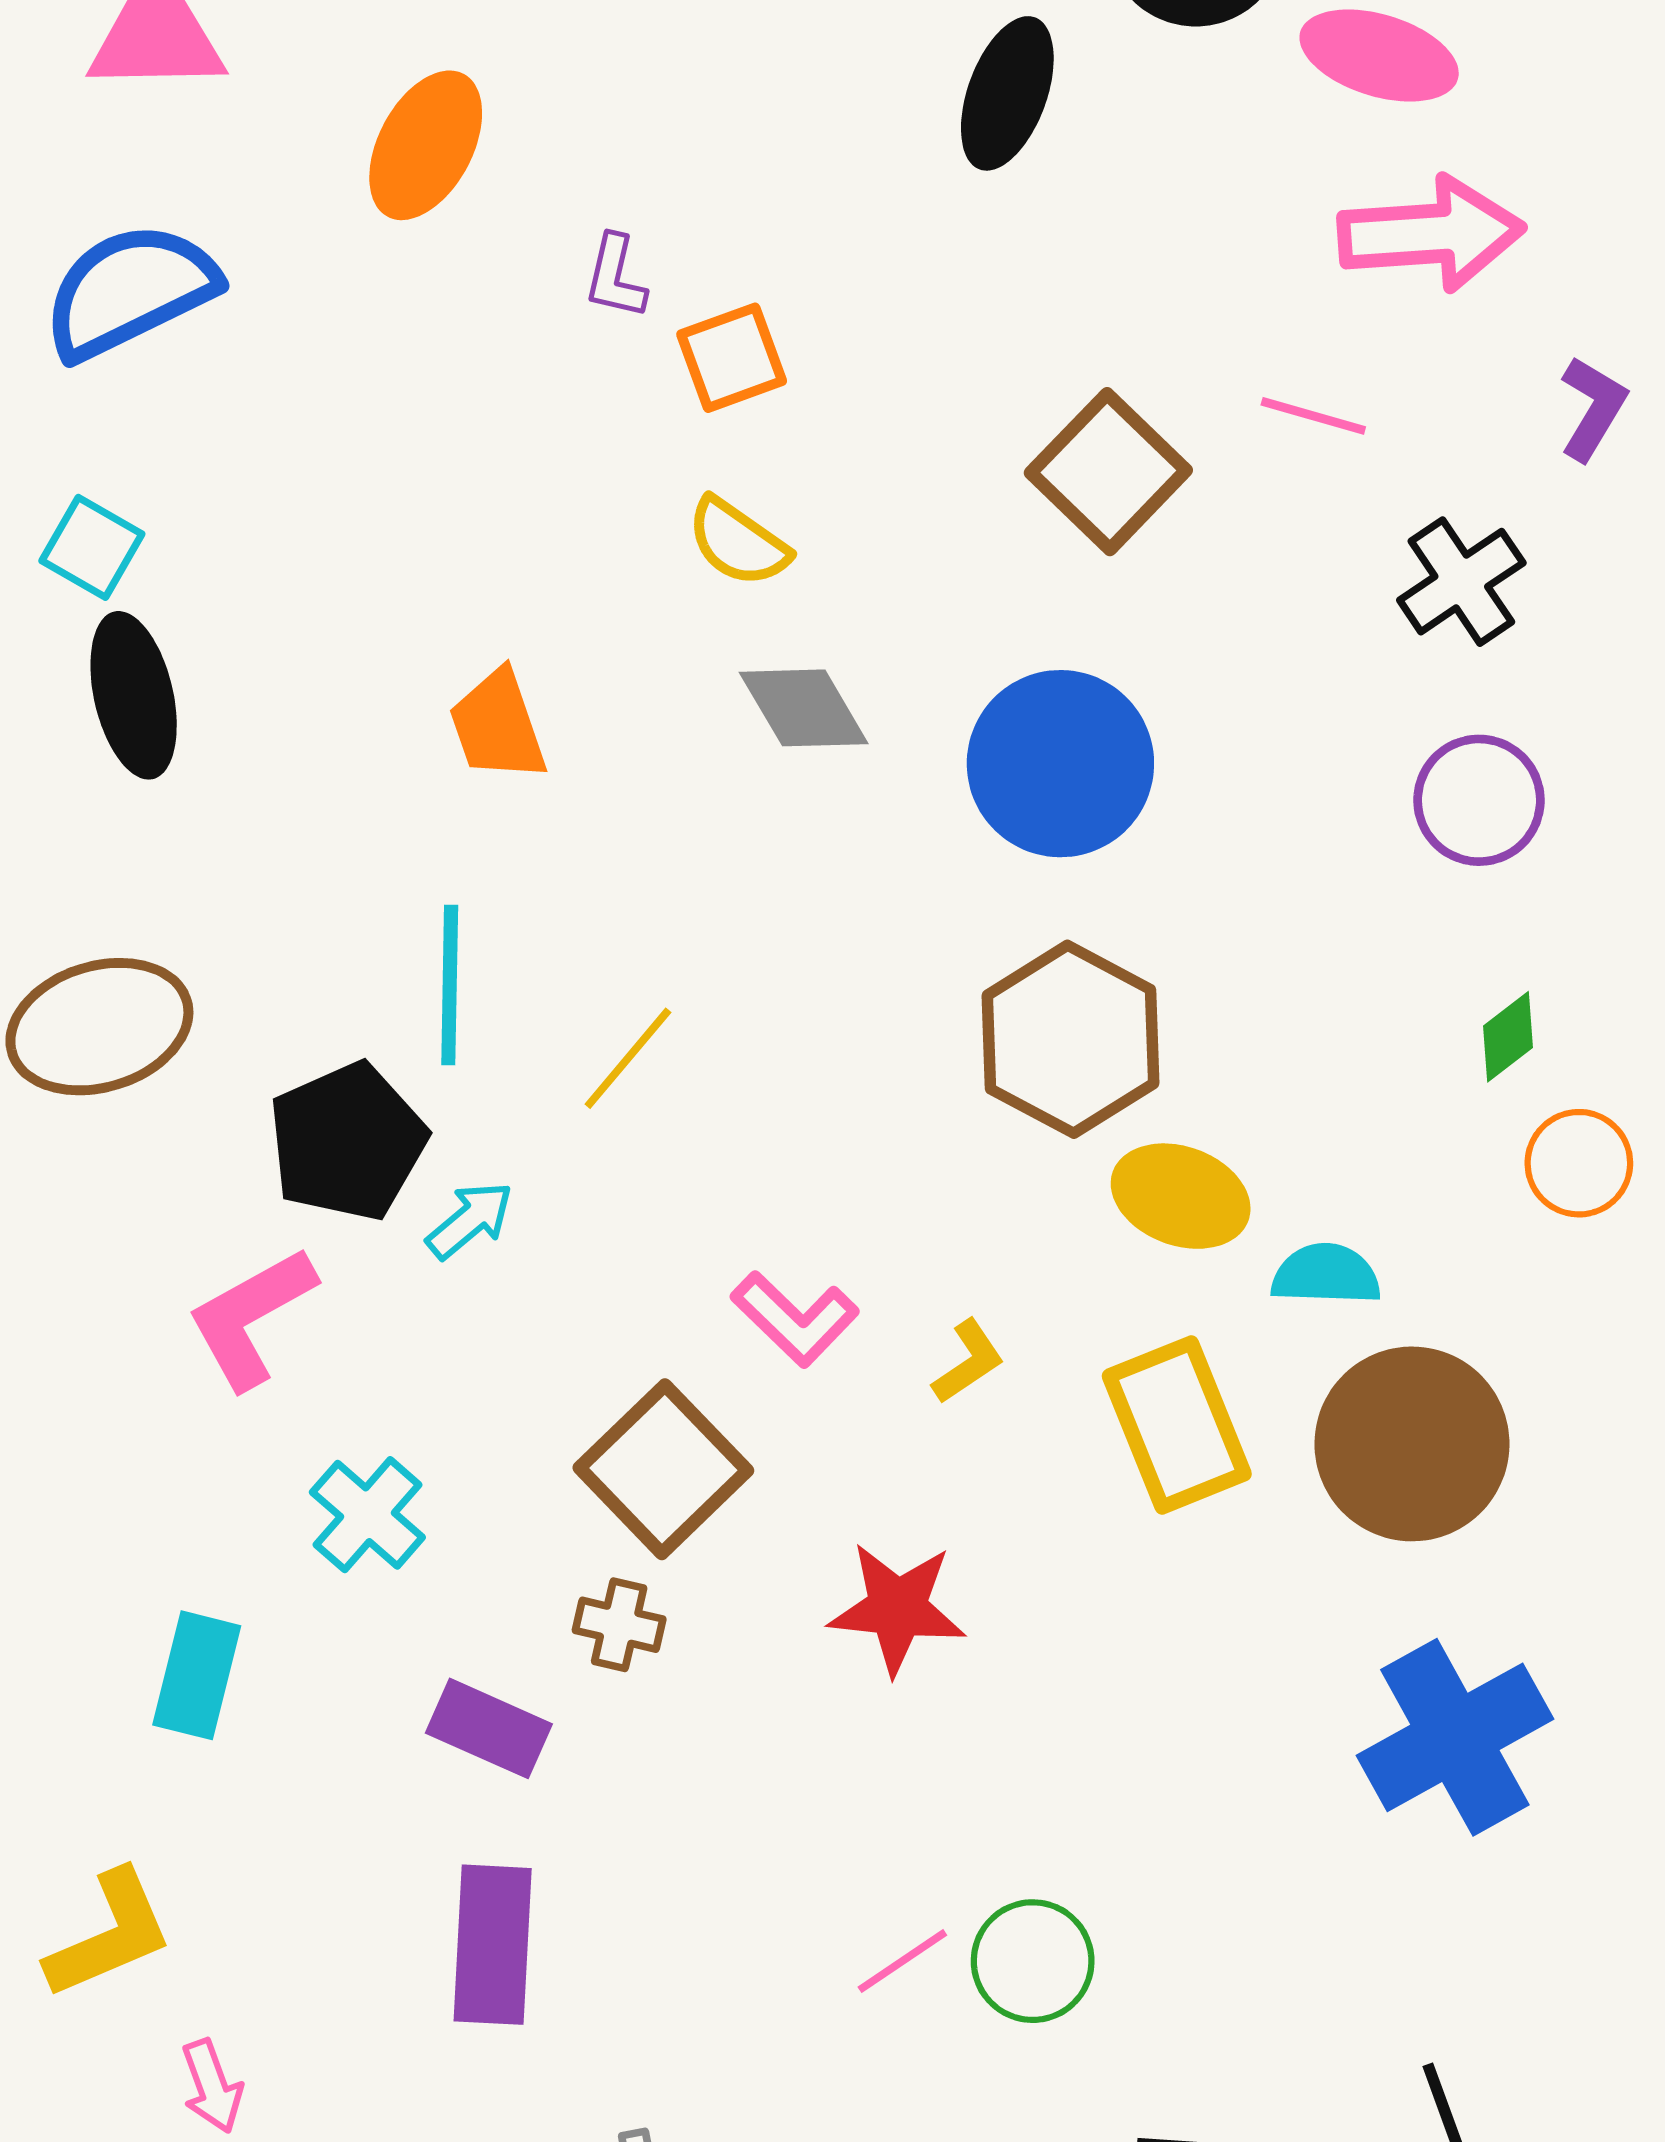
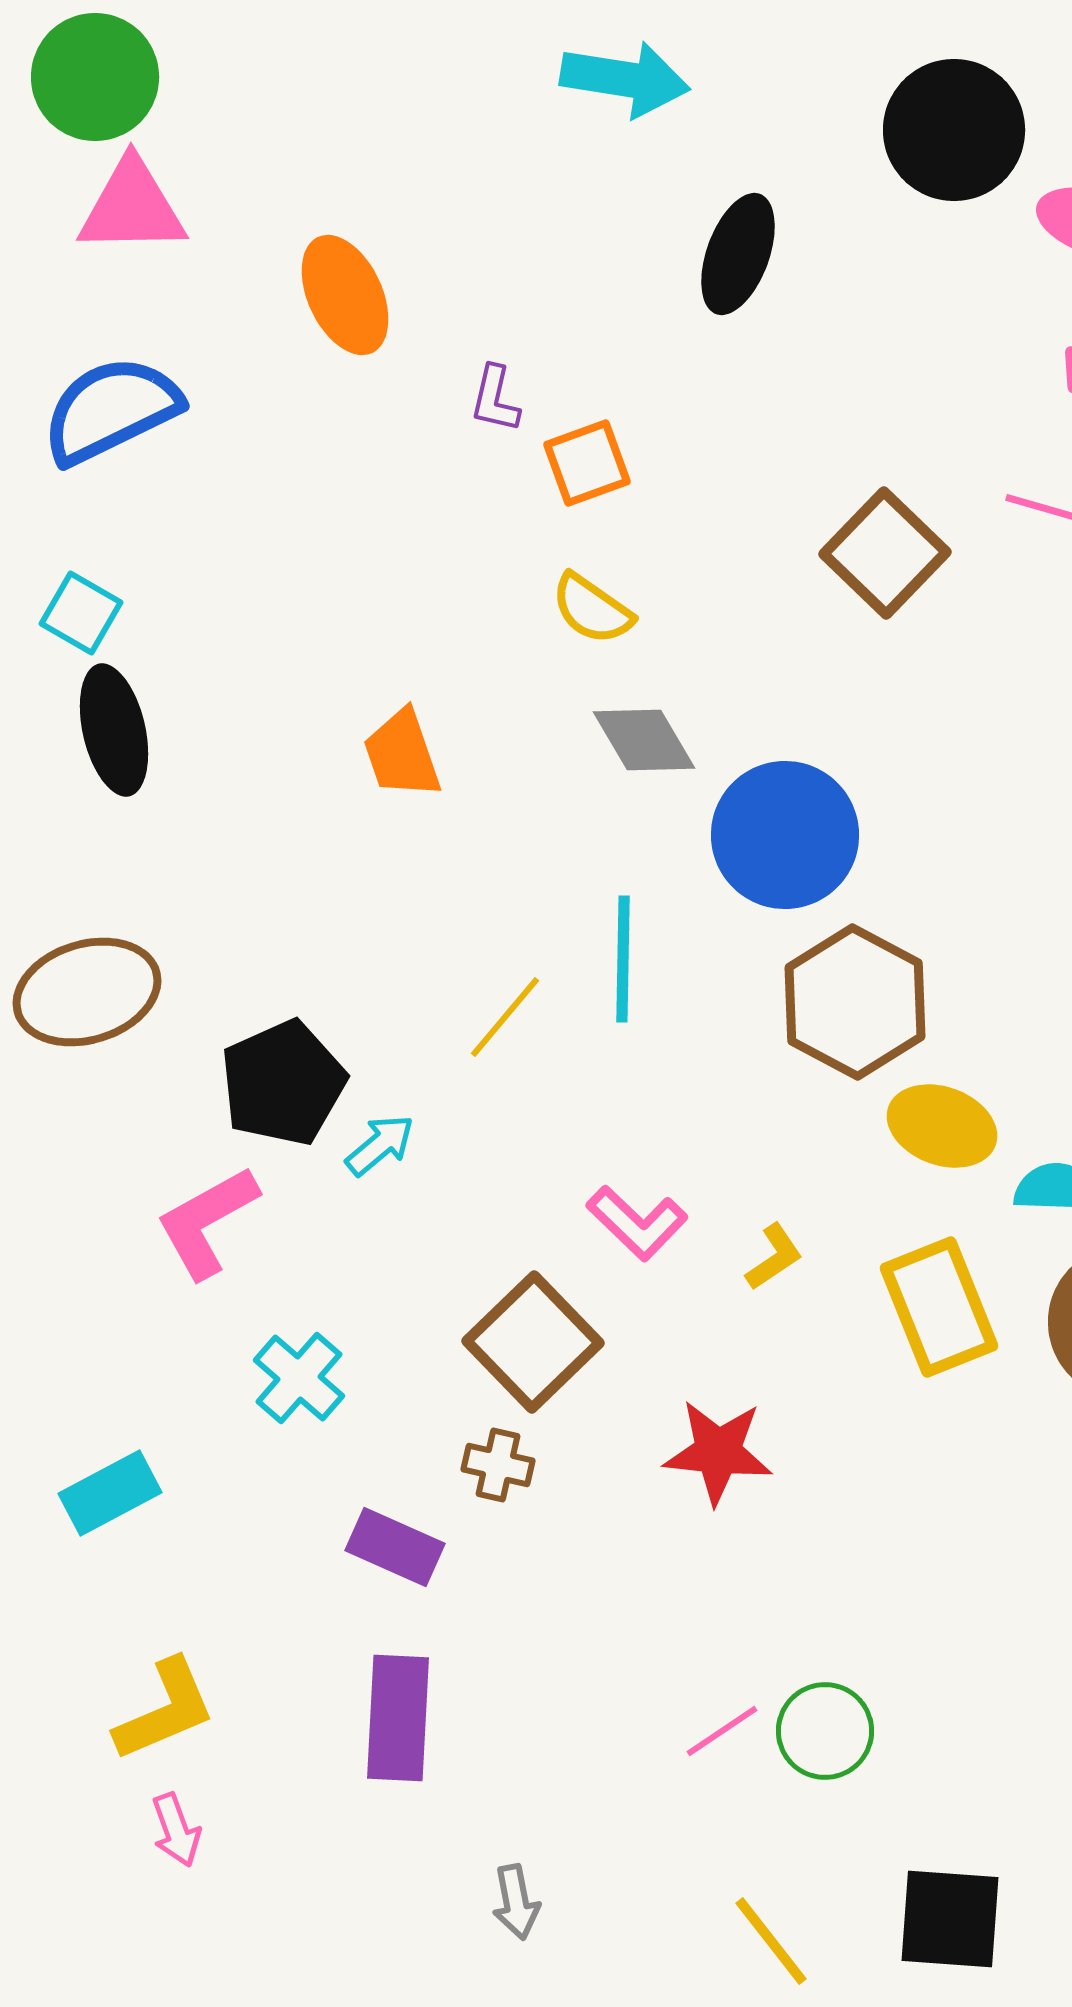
black ellipse: (1007, 93) -> (738, 254), moved
orange ellipse: (426, 145) -> (345, 295), turned -53
blue circle: (1060, 764) -> (785, 835), moved
cyan line: (450, 985) -> (623, 959), moved
cyan rectangle: (197, 1675) -> (110, 1493), moved, turned 48
yellow L-shape: (110, 1935) -> (165, 1710), moved

